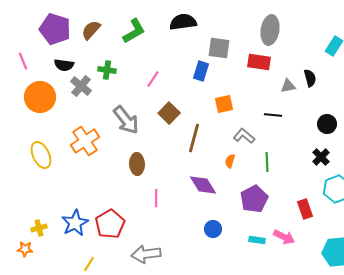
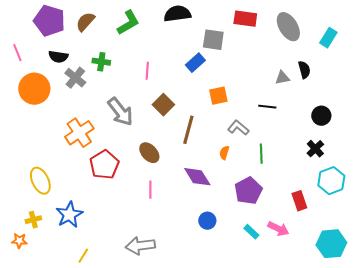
gray ellipse: (270, 30) -> (288, 27), moved, turned -40
red rectangle: (259, 62) -> (245, 19), moved
blue rectangle: (201, 71) -> (195, 63), turned 30
pink line: (153, 79) -> (147, 71), turned -30
yellow ellipse: (41, 155) -> (40, 181), moved
brown ellipse: (137, 164) -> (149, 153), moved, turned -40
red pentagon: (110, 224) -> (104, 165), moved
cyan rectangle: (257, 240) -> (251, 232), turned 35

